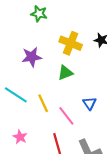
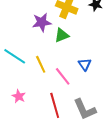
purple star: (32, 57) -> (42, 22), moved

